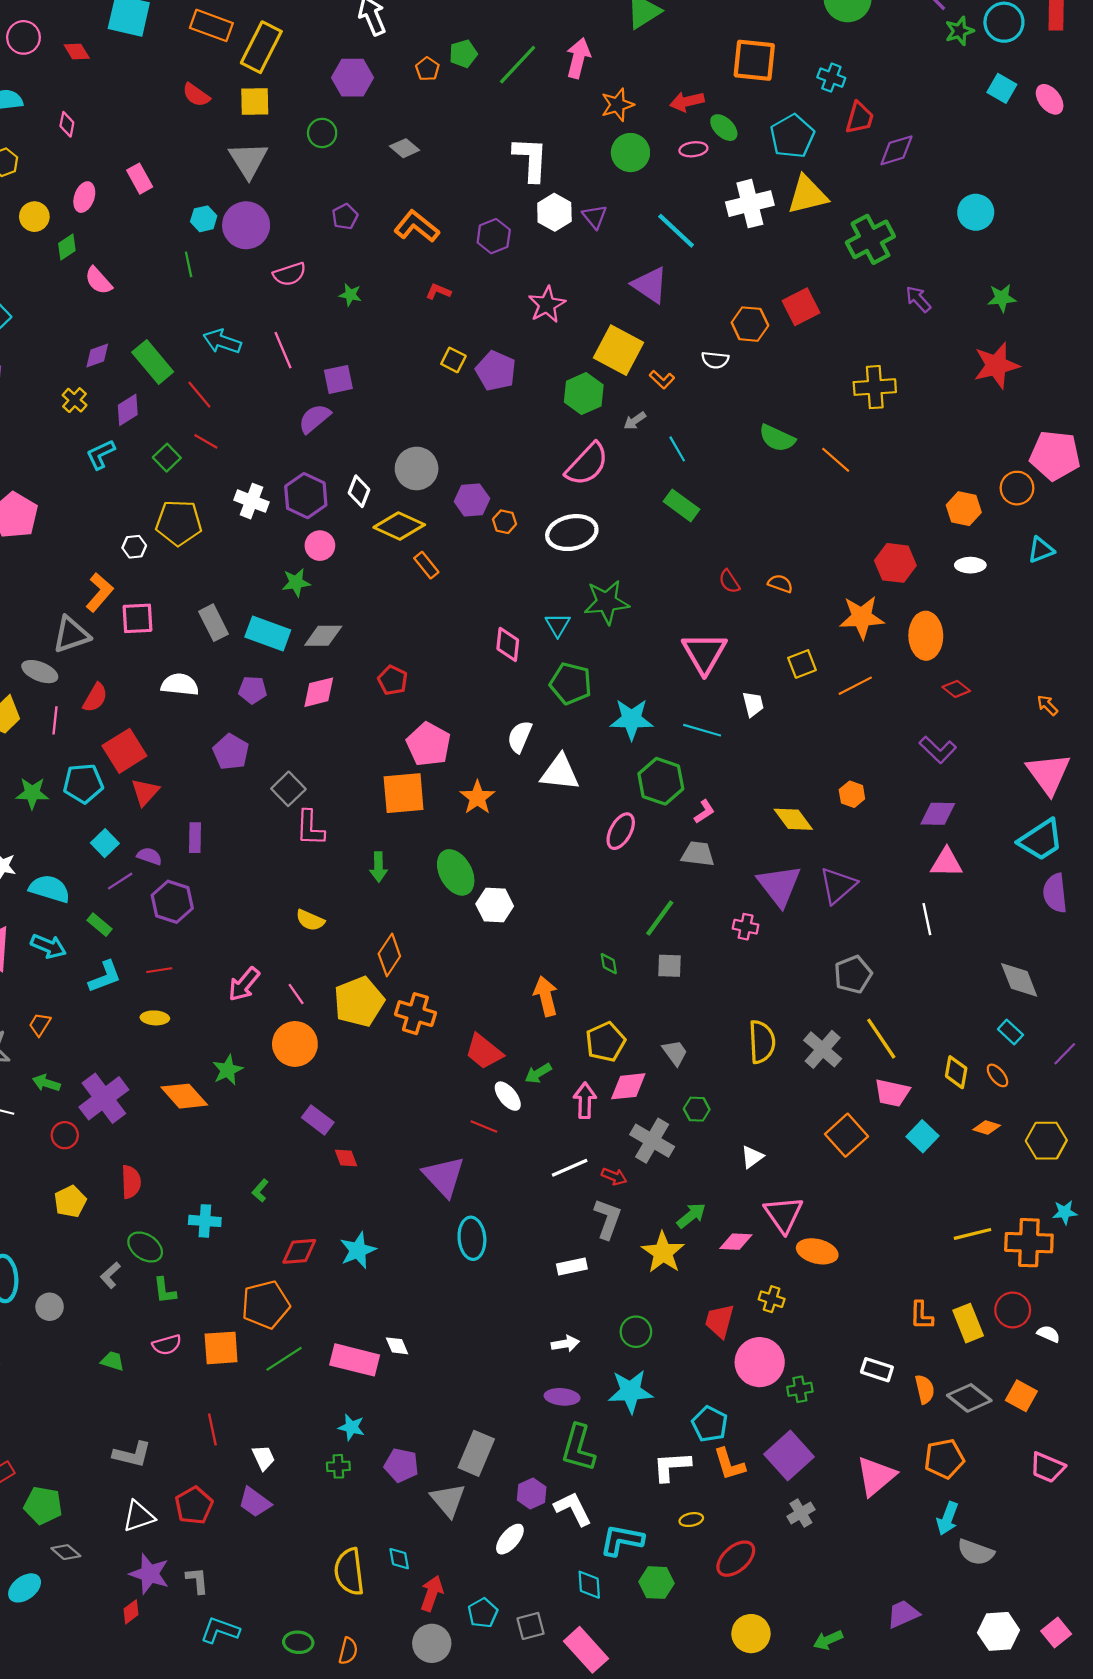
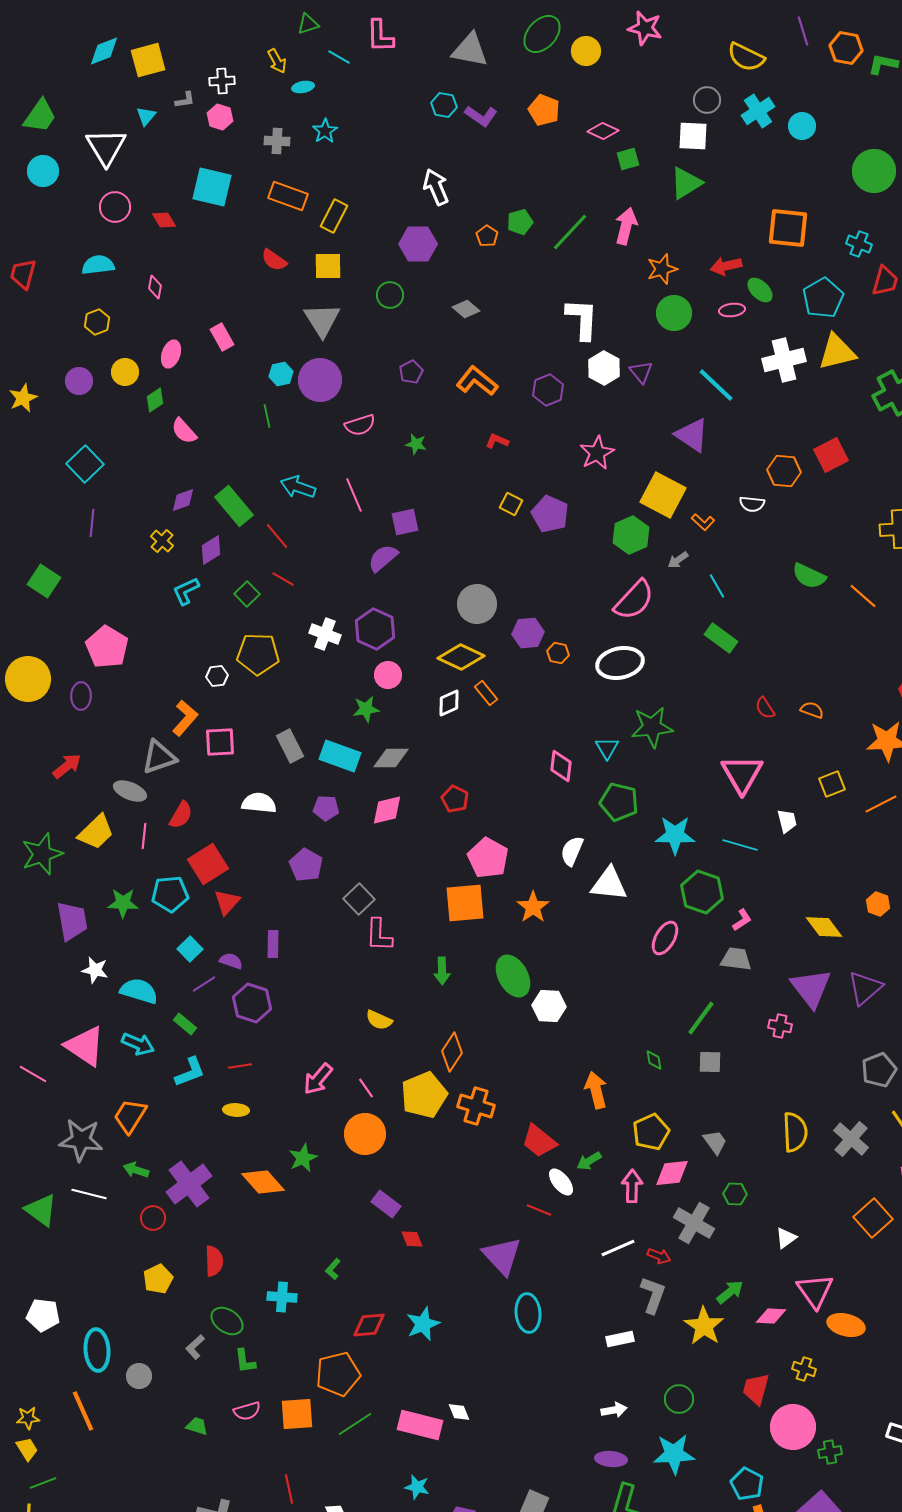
yellow rectangle: (261, 47) -> (334, 216), size x0.7
white diamond: (359, 491) -> (449, 703), moved, turned 44
orange trapezoid: (40, 1024) -> (130, 1116), size x1.6

